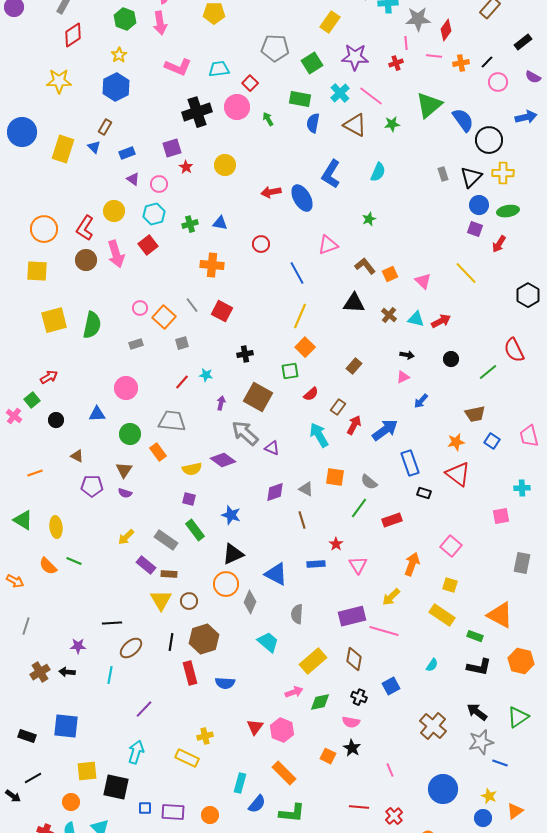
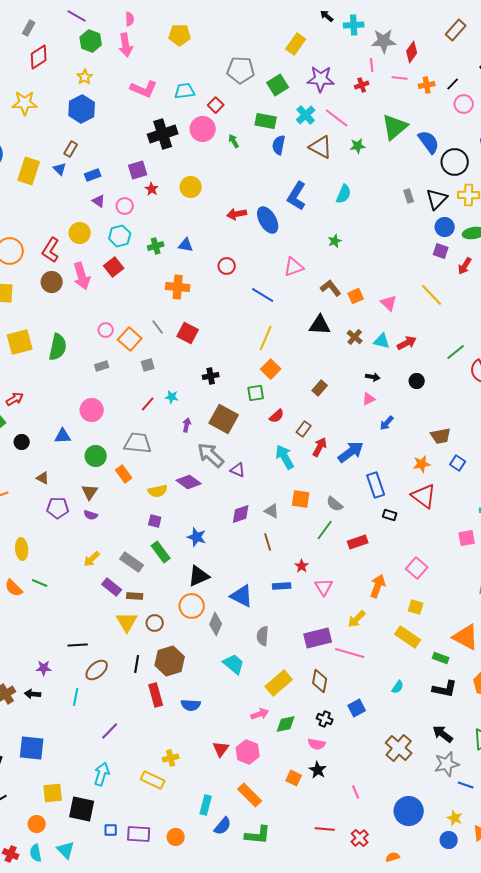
blue line: (297, 273) -> (263, 295), turned -30
green line: (488, 372) -> (456, 352), moved

